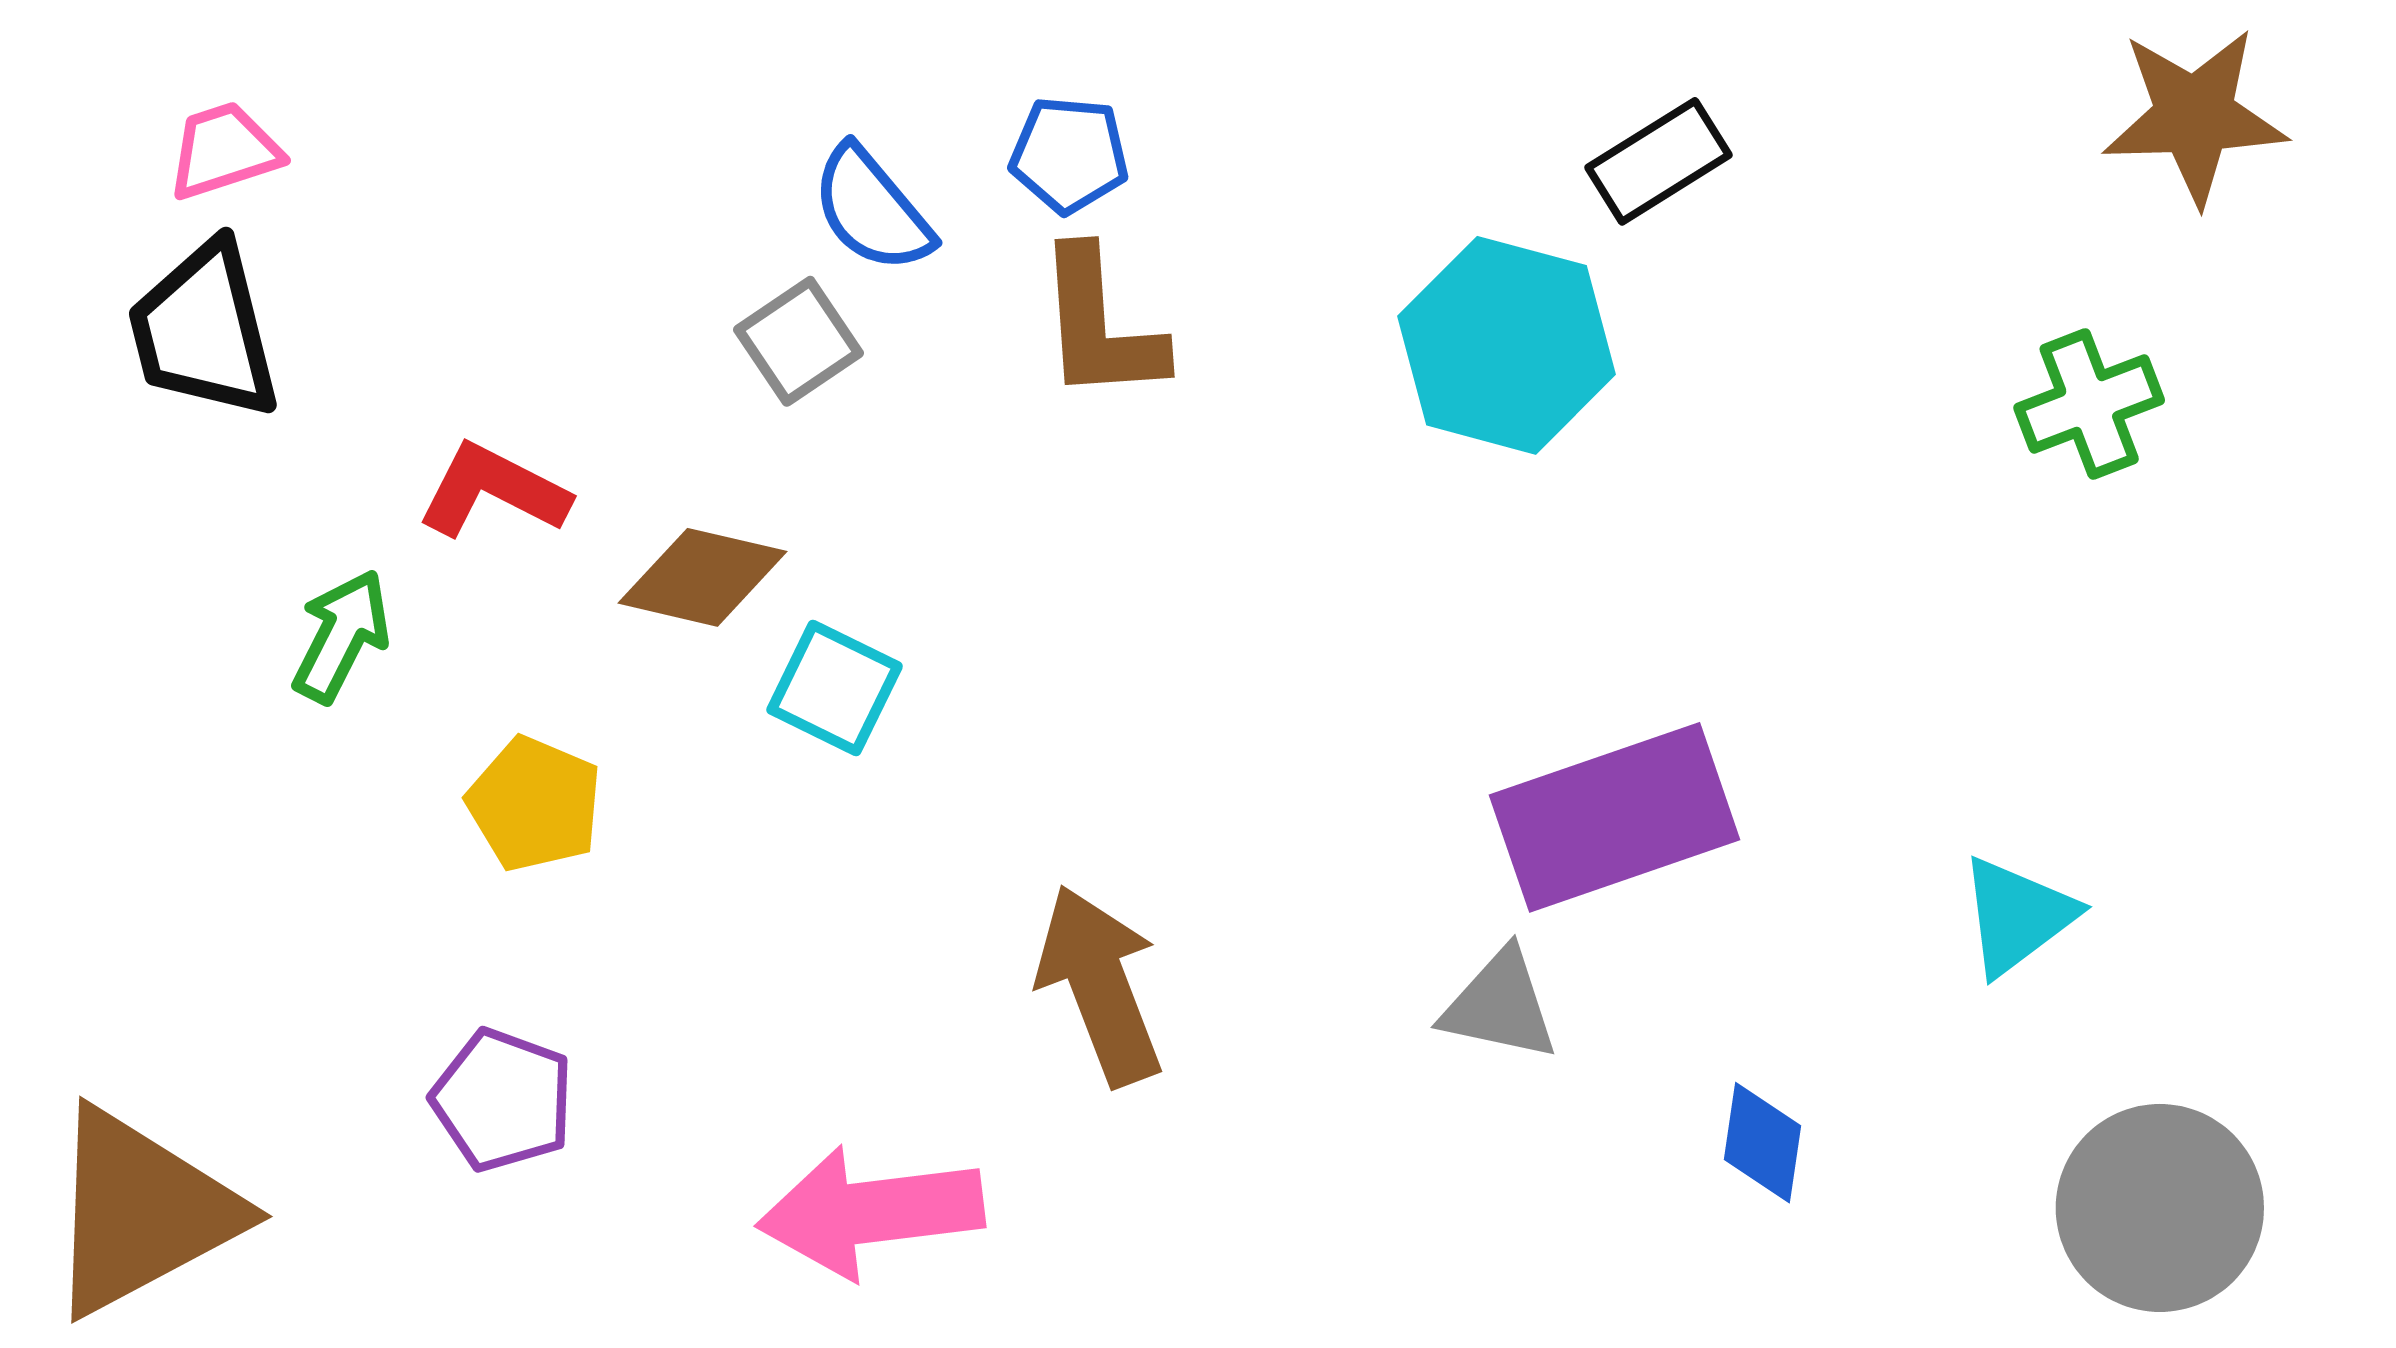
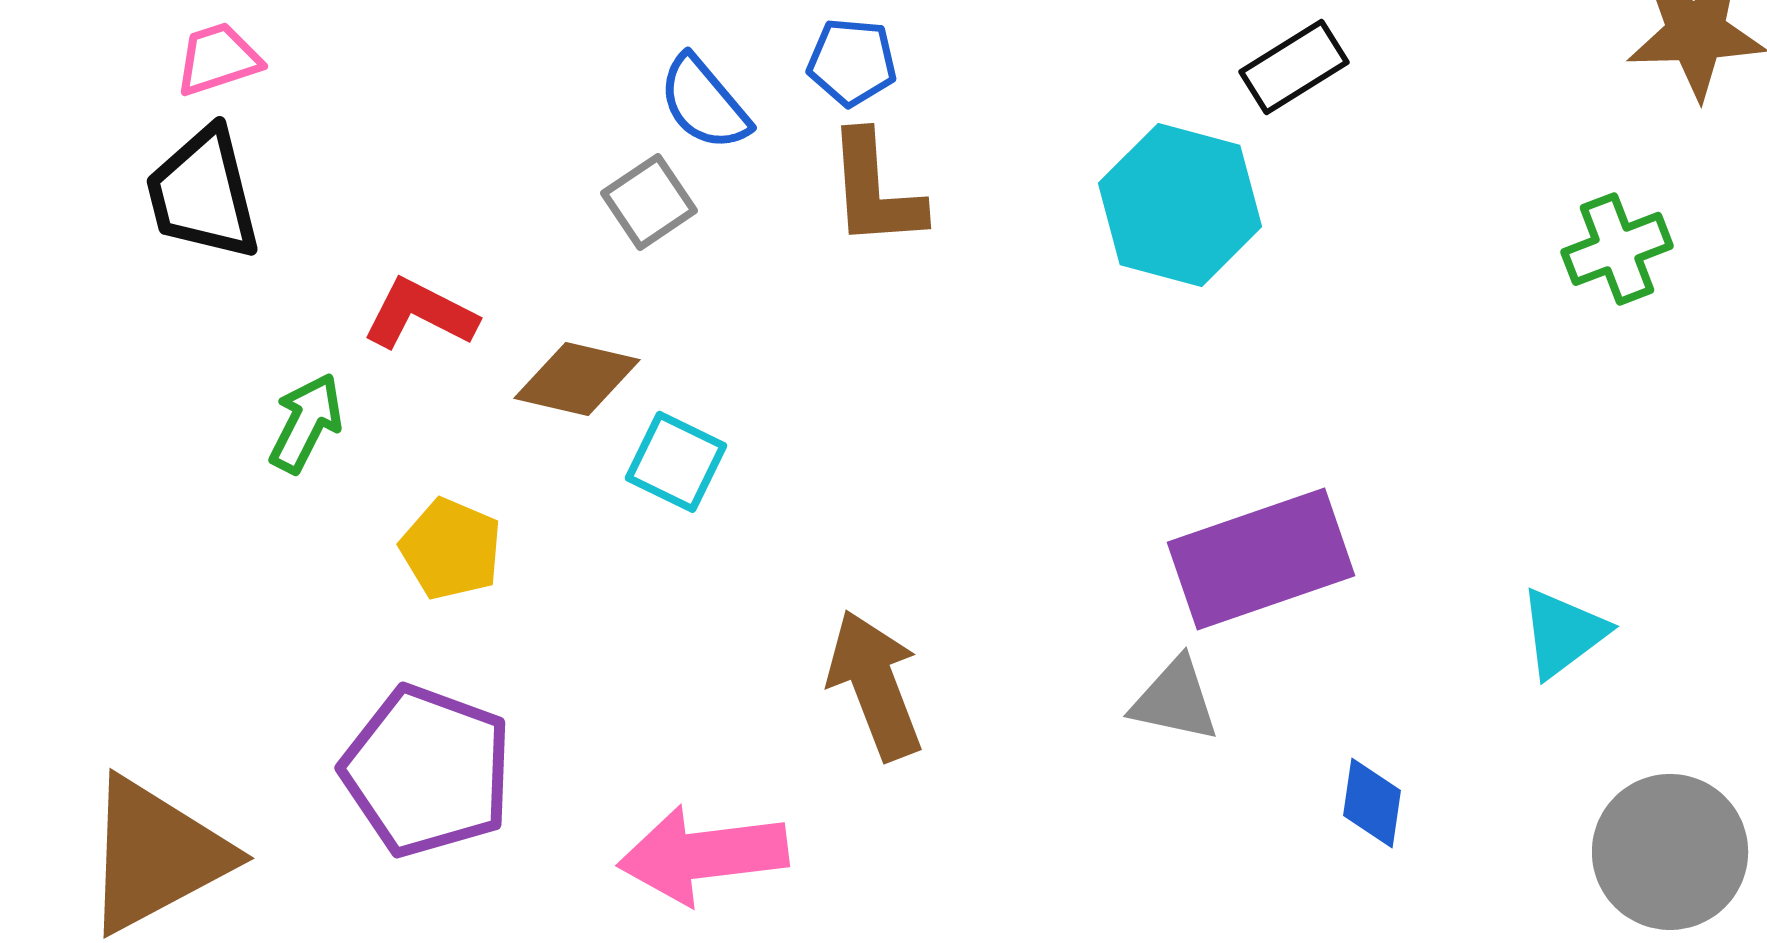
purple pentagon: (503, 1100) -> (427, 771), size x1.6

